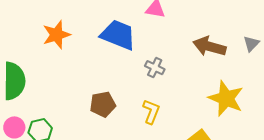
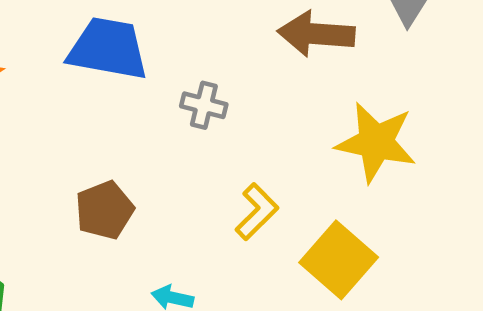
yellow L-shape: (151, 112) -> (257, 212), moved, turned 35

